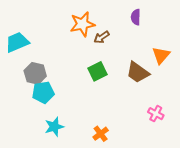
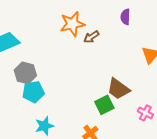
green square: (98, 71) -> (104, 105), moved
brown trapezoid: (138, 72) -> (118, 89), moved

